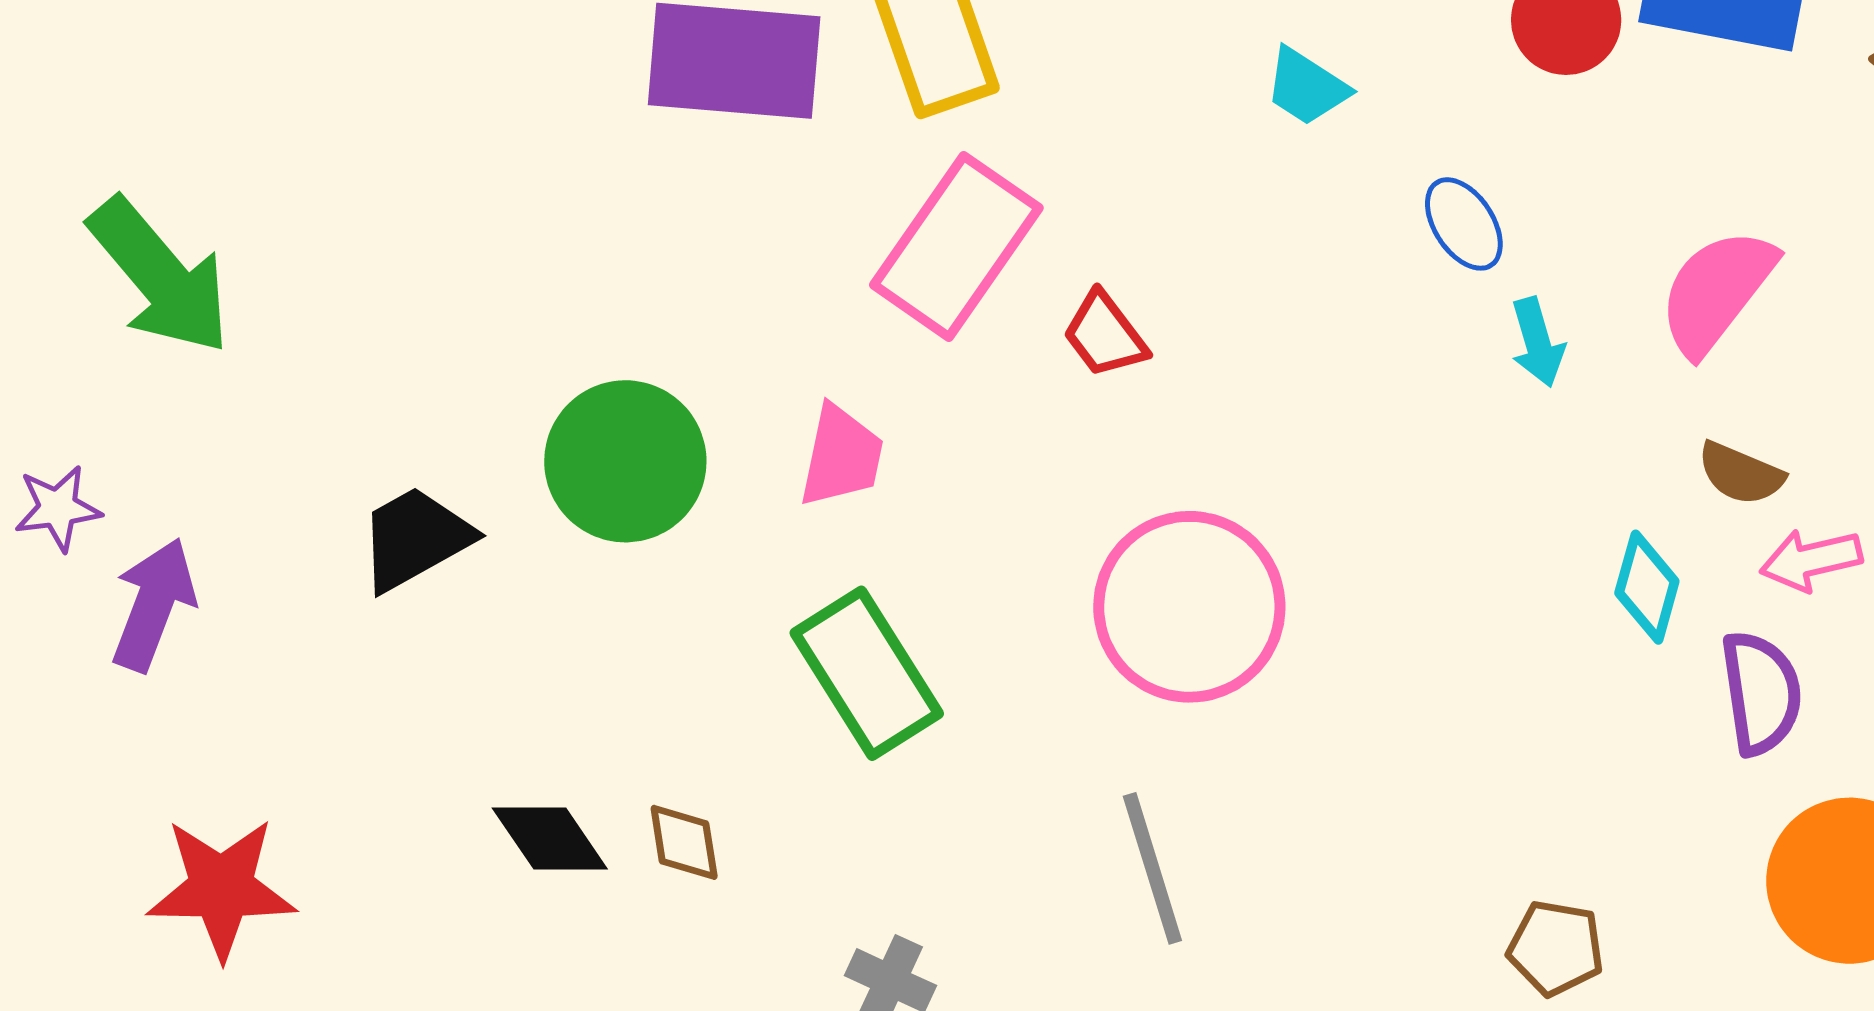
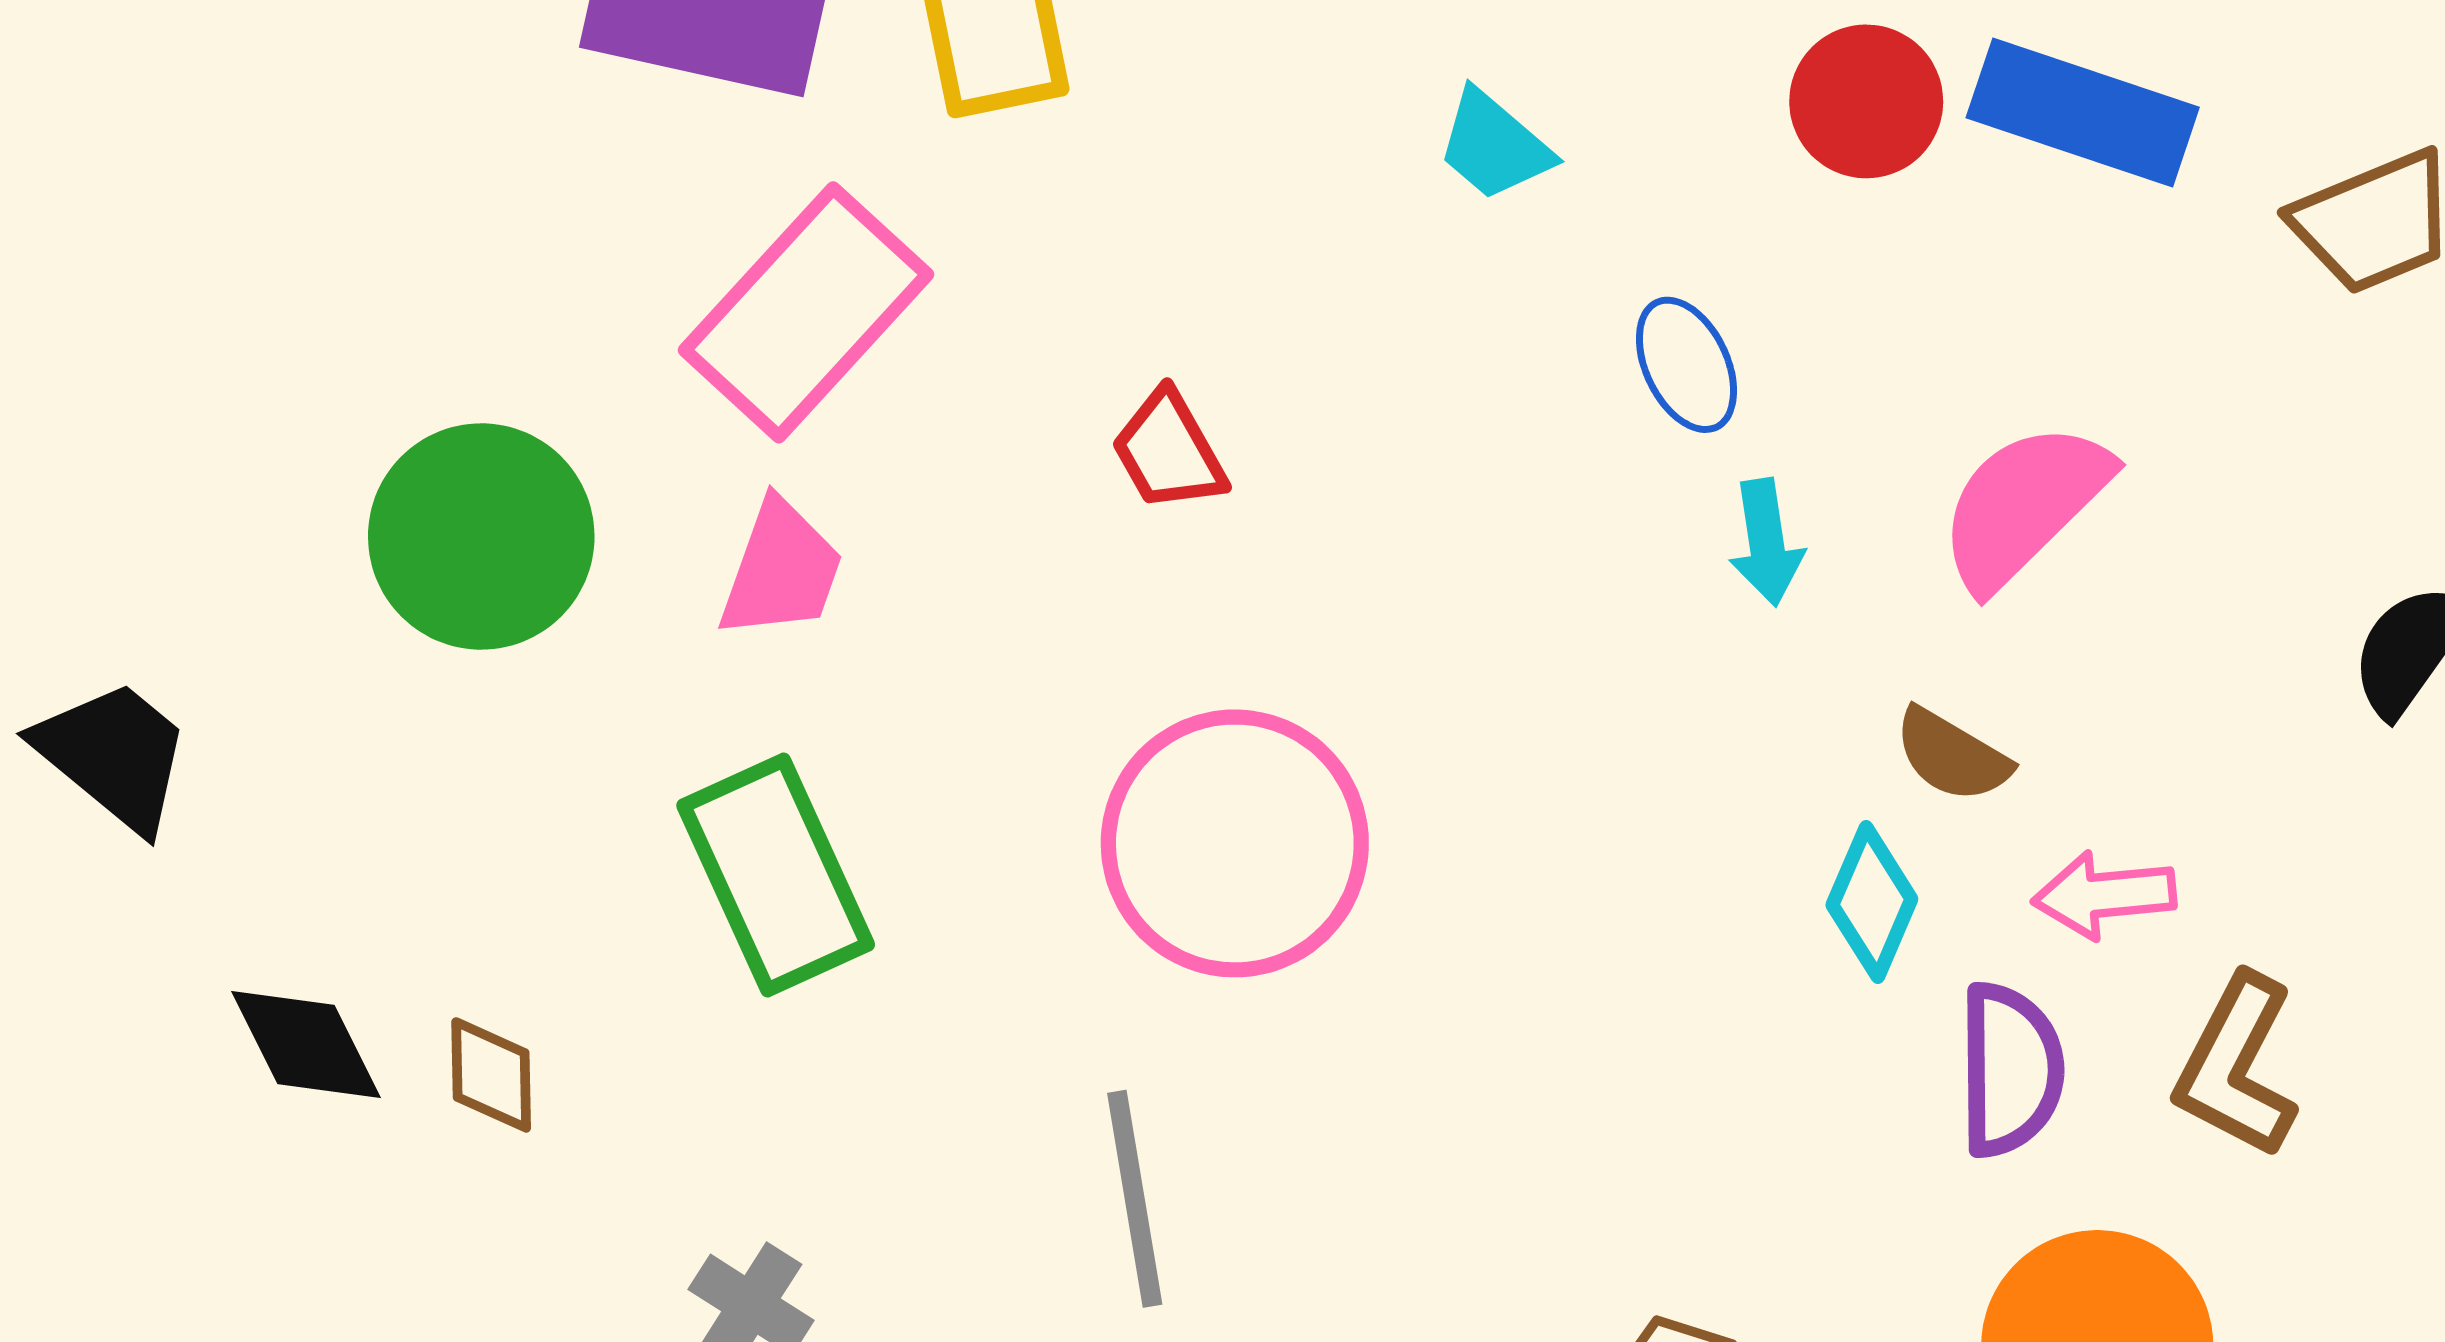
pink rectangle: (956, 246) -> (806, 312), moved
brown semicircle: (1741, 474) -> (1952, 755), moved
black trapezoid: (415, 538) -> (114, 755), moved, turned 61

